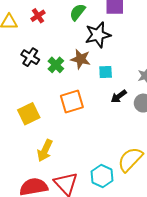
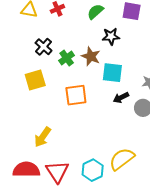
black star: (98, 35) -> (111, 36), size x0.7
cyan square: (106, 72) -> (112, 73), size x1.5
yellow square: (29, 114) -> (35, 80), moved

